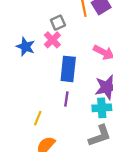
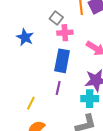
gray square: (58, 23) -> (56, 18), turned -32
pink cross: (52, 40) -> (65, 33), moved, turned 35

